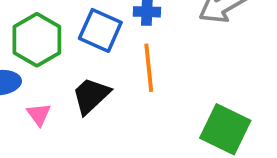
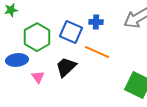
orange line: (149, 68) -> (97, 52), turned -60

